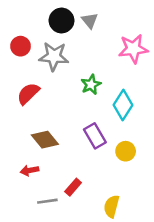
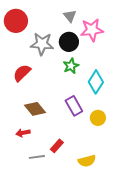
black circle: (62, 21) -> (69, 42), moved
red circle: (21, 46) -> (16, 21), moved, size x1.5
pink star: (133, 49) -> (92, 30), moved
yellow semicircle: (111, 206) -> (87, 161), turned -120

